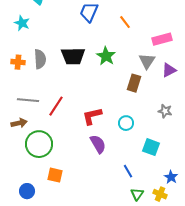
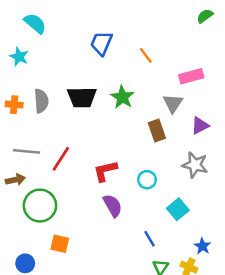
purple triangle: (169, 70) -> (200, 126), moved
brown rectangle: (134, 83) -> (157, 130), turned -36
gray star: (165, 111) -> (195, 165), size x1.5
cyan square: (151, 147) -> (178, 209), turned 30

